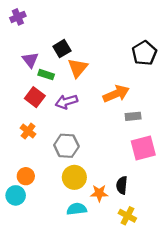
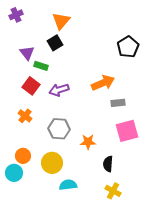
orange triangle: (78, 68) -> (61, 21), moved
yellow circle: (74, 177) -> (52, 163), moved
orange star: (99, 193) -> (88, 142), moved

